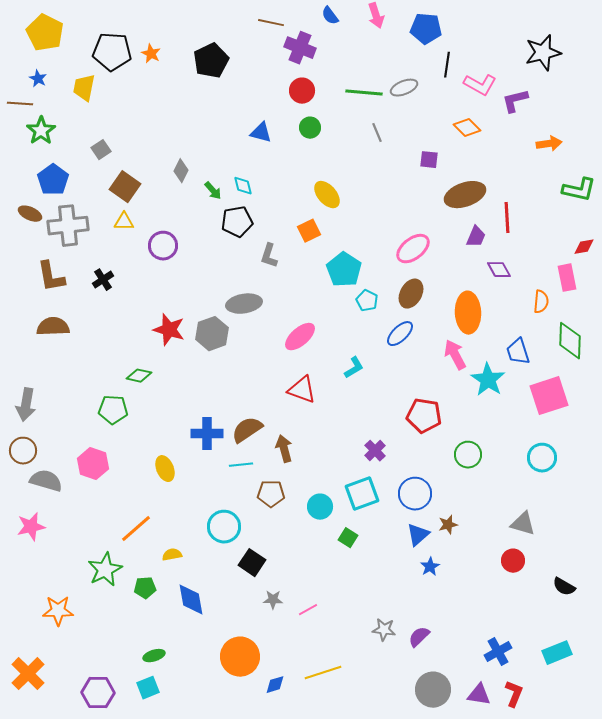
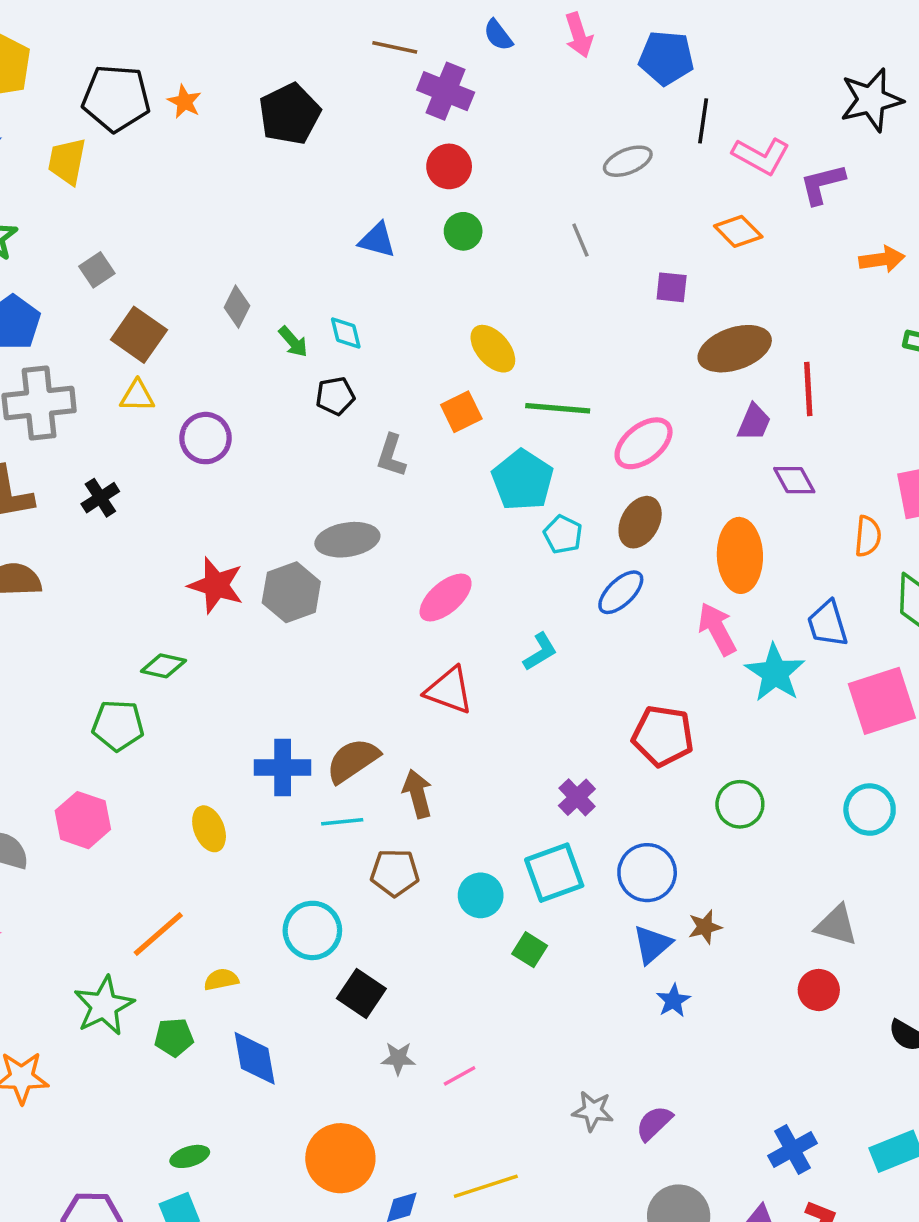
green line: (364, 93) -> (558, 408), moved
black pentagon: (237, 222) -> (335, 396), size x0.7

